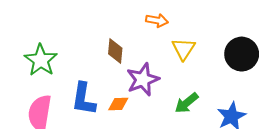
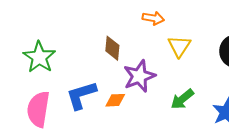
blue L-shape: (84, 99) -> (81, 95), turned 64

